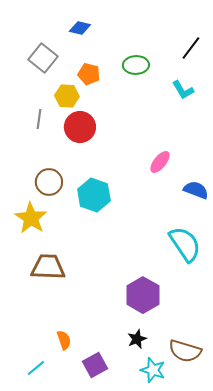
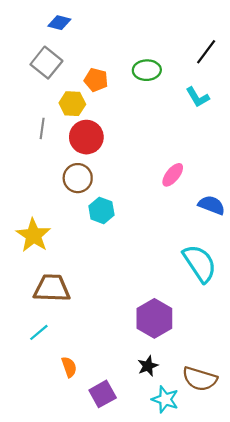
blue diamond: (80, 28) -> (59, 23), moved
brown circle: (49, 182) -> (78, 178), moved
cyan hexagon: (94, 195) -> (101, 210), size x0.7
cyan line: (36, 368) -> (39, 332), moved

